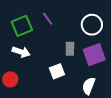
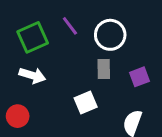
white circle: (92, 25) -> (110, 35), moved
purple square: (94, 55) -> (140, 77), size x0.6

